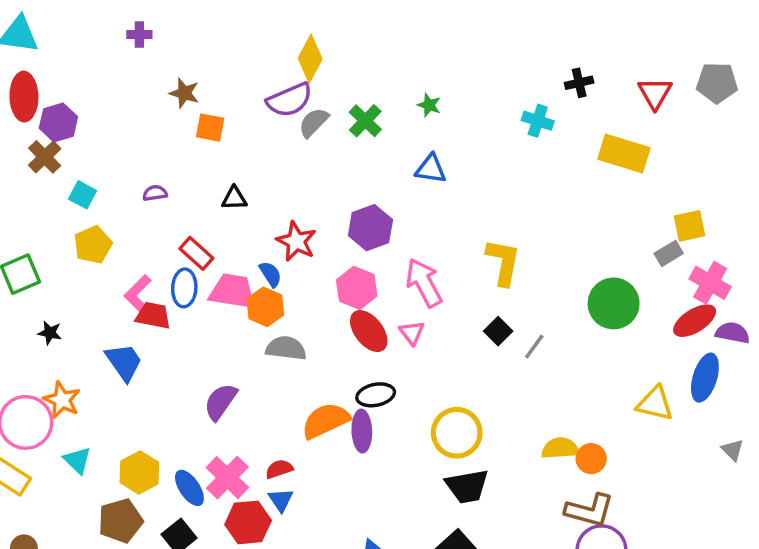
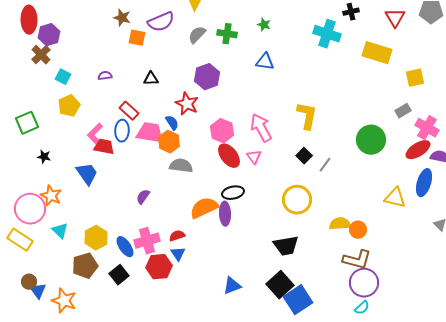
purple semicircle: (289, 100) -> (161, 22), moved
green cross: (365, 121) -> (227, 34), turned -36
cyan cross: (538, 121) -> (327, 34), size x1.5
yellow square: (689, 226) -> (415, 78), moved
purple hexagon: (370, 228) -> (207, 77), moved
purple semicircle: (220, 402) -> (143, 197), size x0.7
yellow circle: (457, 433) -> (297, 200), moved
pink cross: (227, 478) -> (147, 241), turned 30

